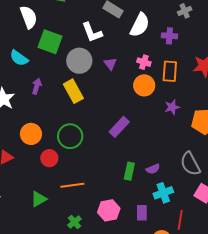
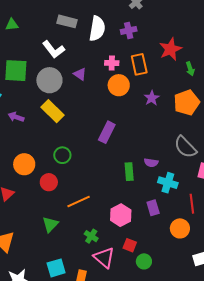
purple arrow: (37, 86) -> (16, 117), turned -70
green circle: (70, 136) -> (62, 155), size x0.7
purple semicircle: (153, 169) -> (151, 163), turned 48
cyan cross: (163, 193) -> (168, 183), turned -36

